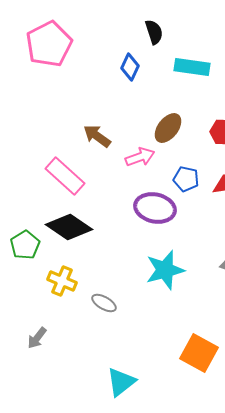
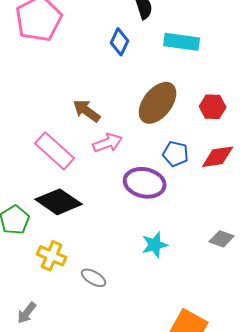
brown ellipse: (168, 128) -> (158, 103), size x1.4
pink arrow: (140, 157) -> (108, 143), moved
cyan star: (165, 270) -> (155, 245), size x0.7

